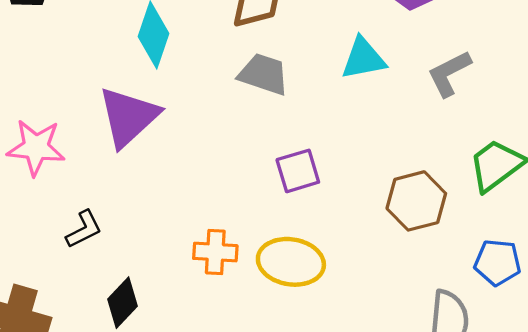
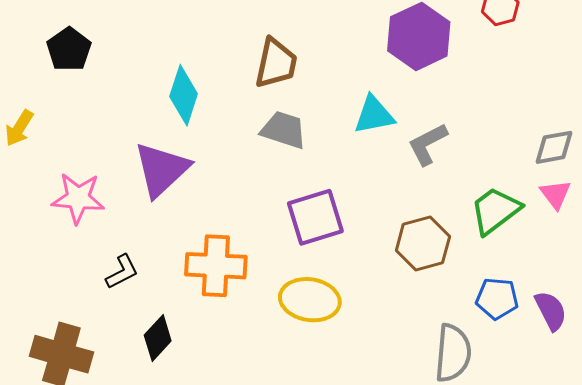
gray L-shape: (449, 73) -> (428, 144), moved
purple square: (298, 171) -> (315, 217), size x1.4
orange cross: (215, 252) -> (216, 266), moved, size x1.5

